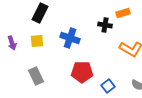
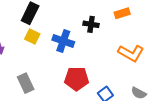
black cross: (105, 25) -> (91, 24), moved
yellow square: (37, 41) -> (32, 37), moved, turned 32

